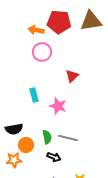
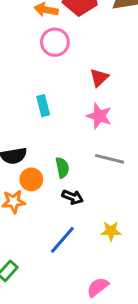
pink star: (58, 106) -> (99, 116), moved
gray line: (68, 138) -> (109, 159), moved

